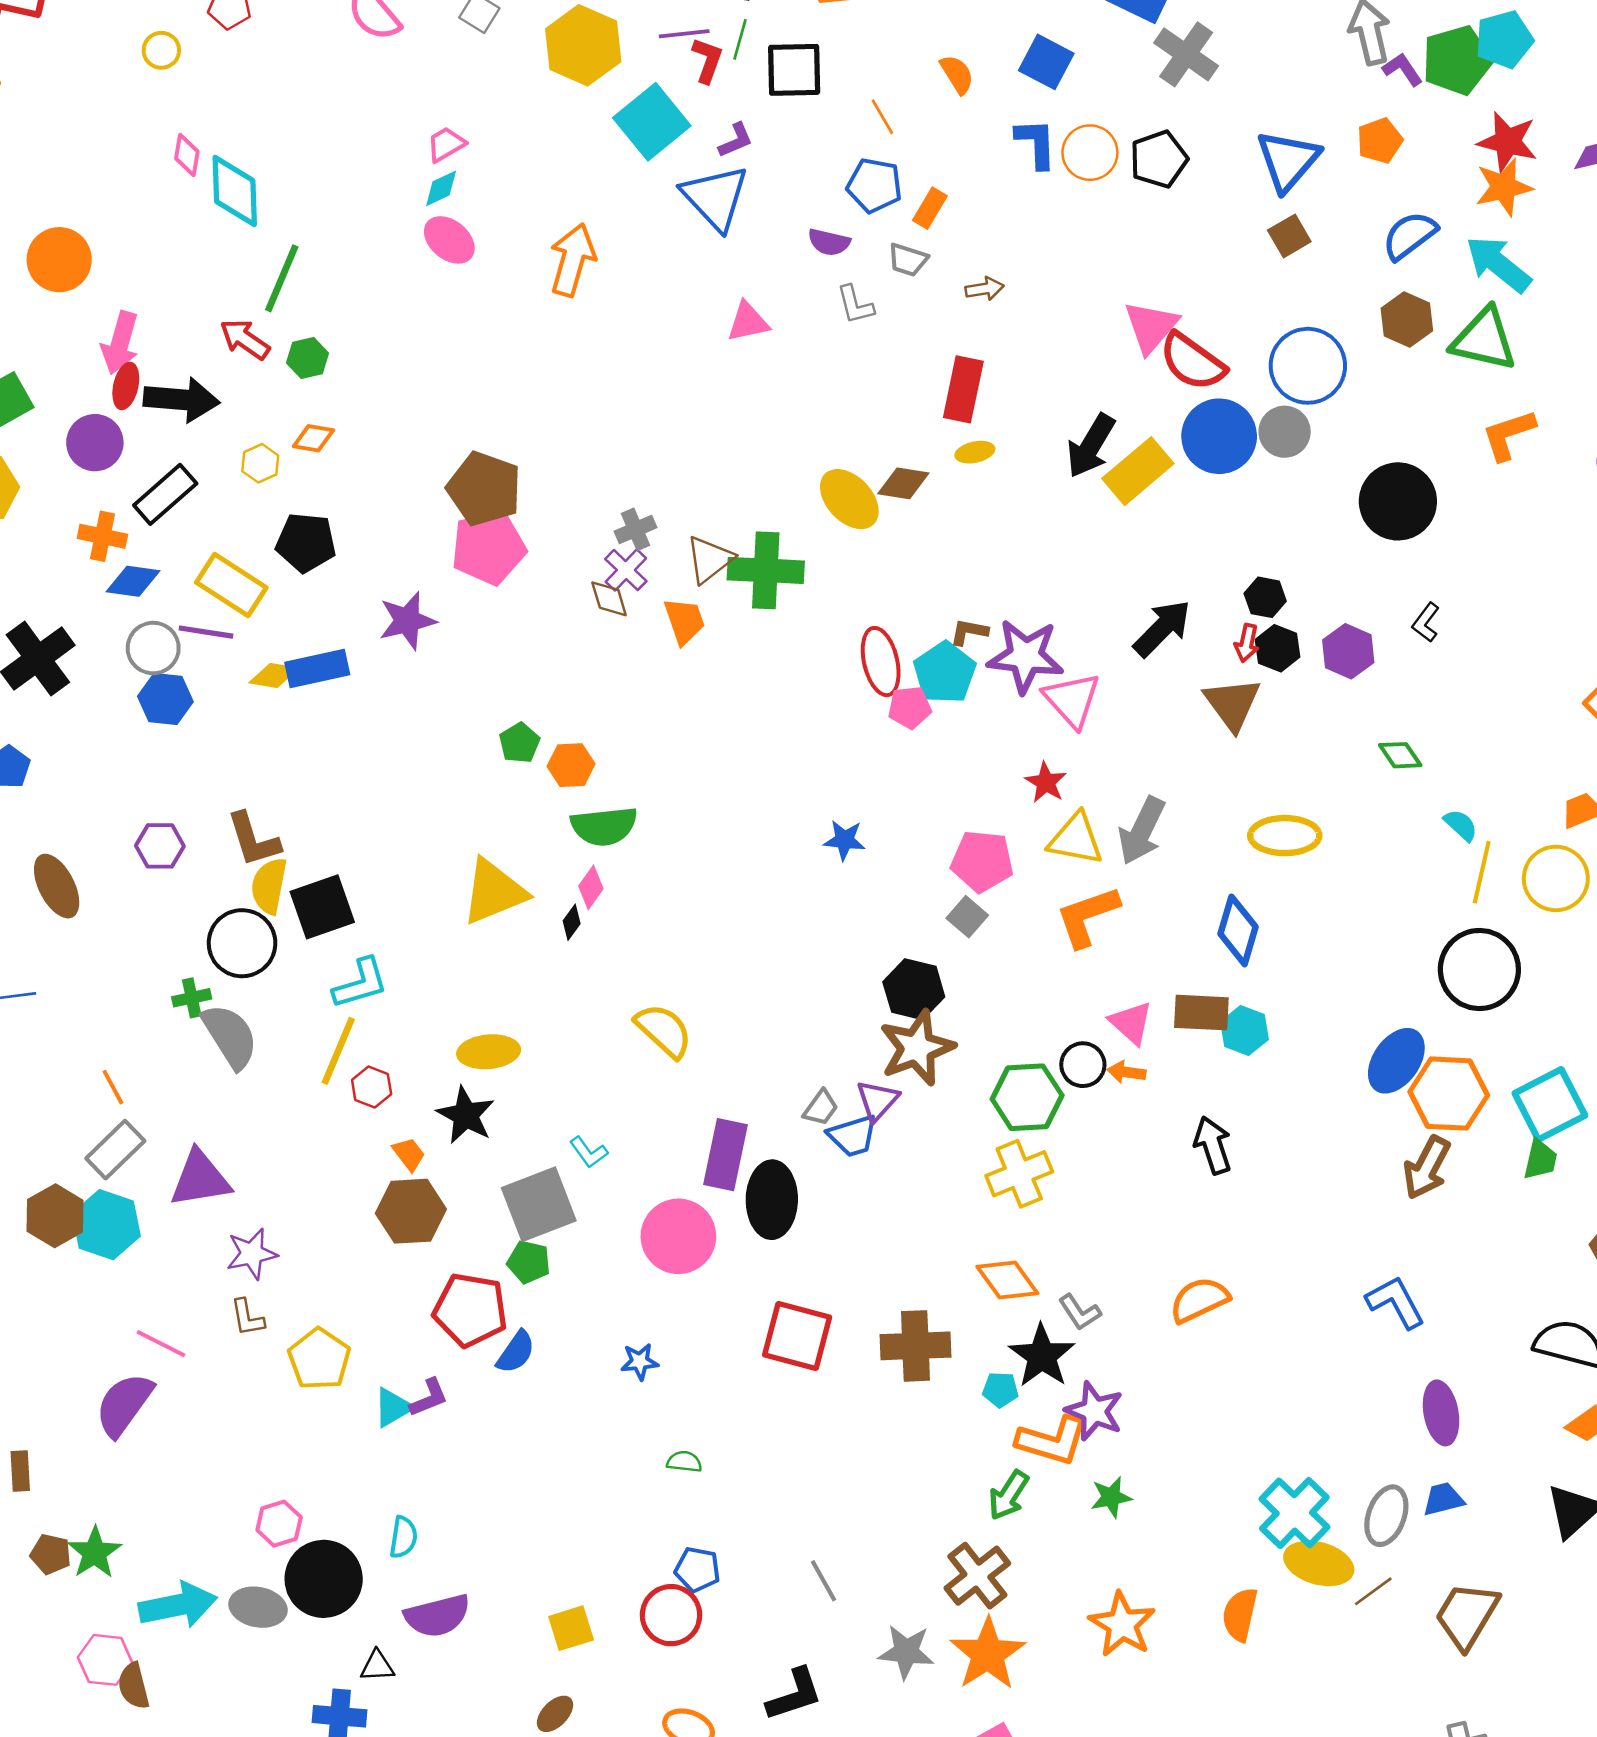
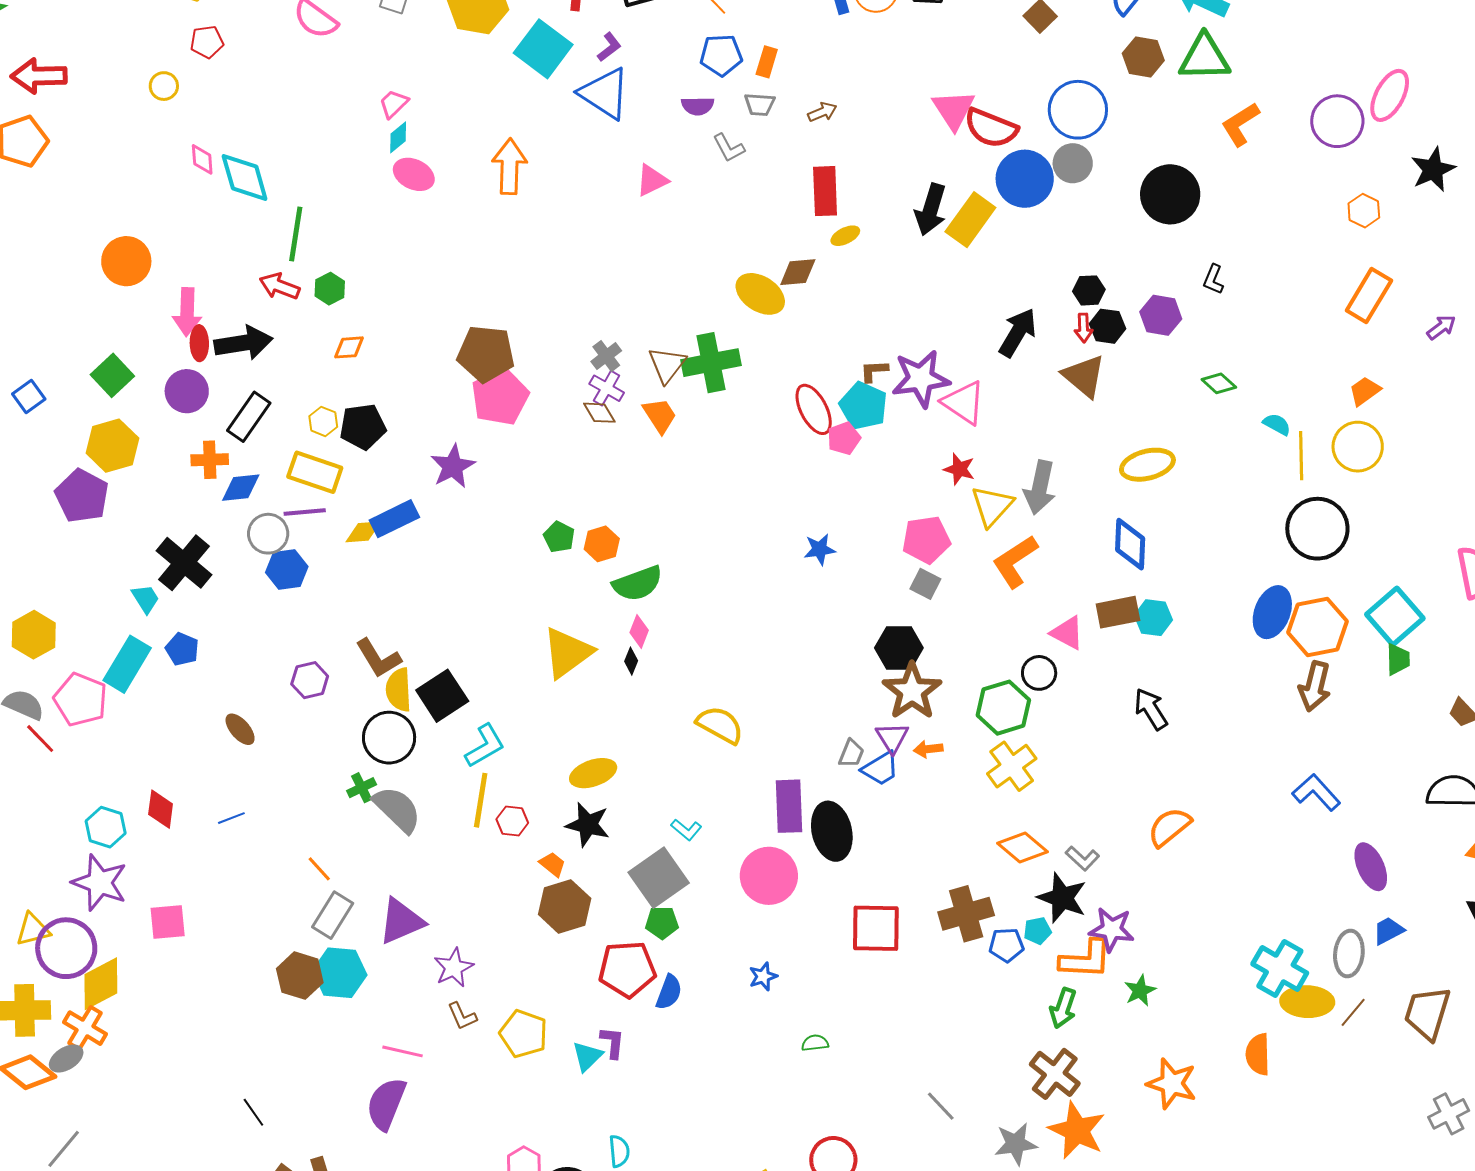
yellow hexagon: (260, 463) -> (323, 421), moved
yellow triangle: (1076, 839) -> (992, 506), turned -45
brown ellipse: (57, 886) -> (240, 729), size x0.7
orange arrow: (1126, 1072) -> (928, 749), moved
purple L-shape: (429, 1398) -> (612, 1042), turned -48
blue pentagon: (697, 1570) -> (1006, 945), moved

